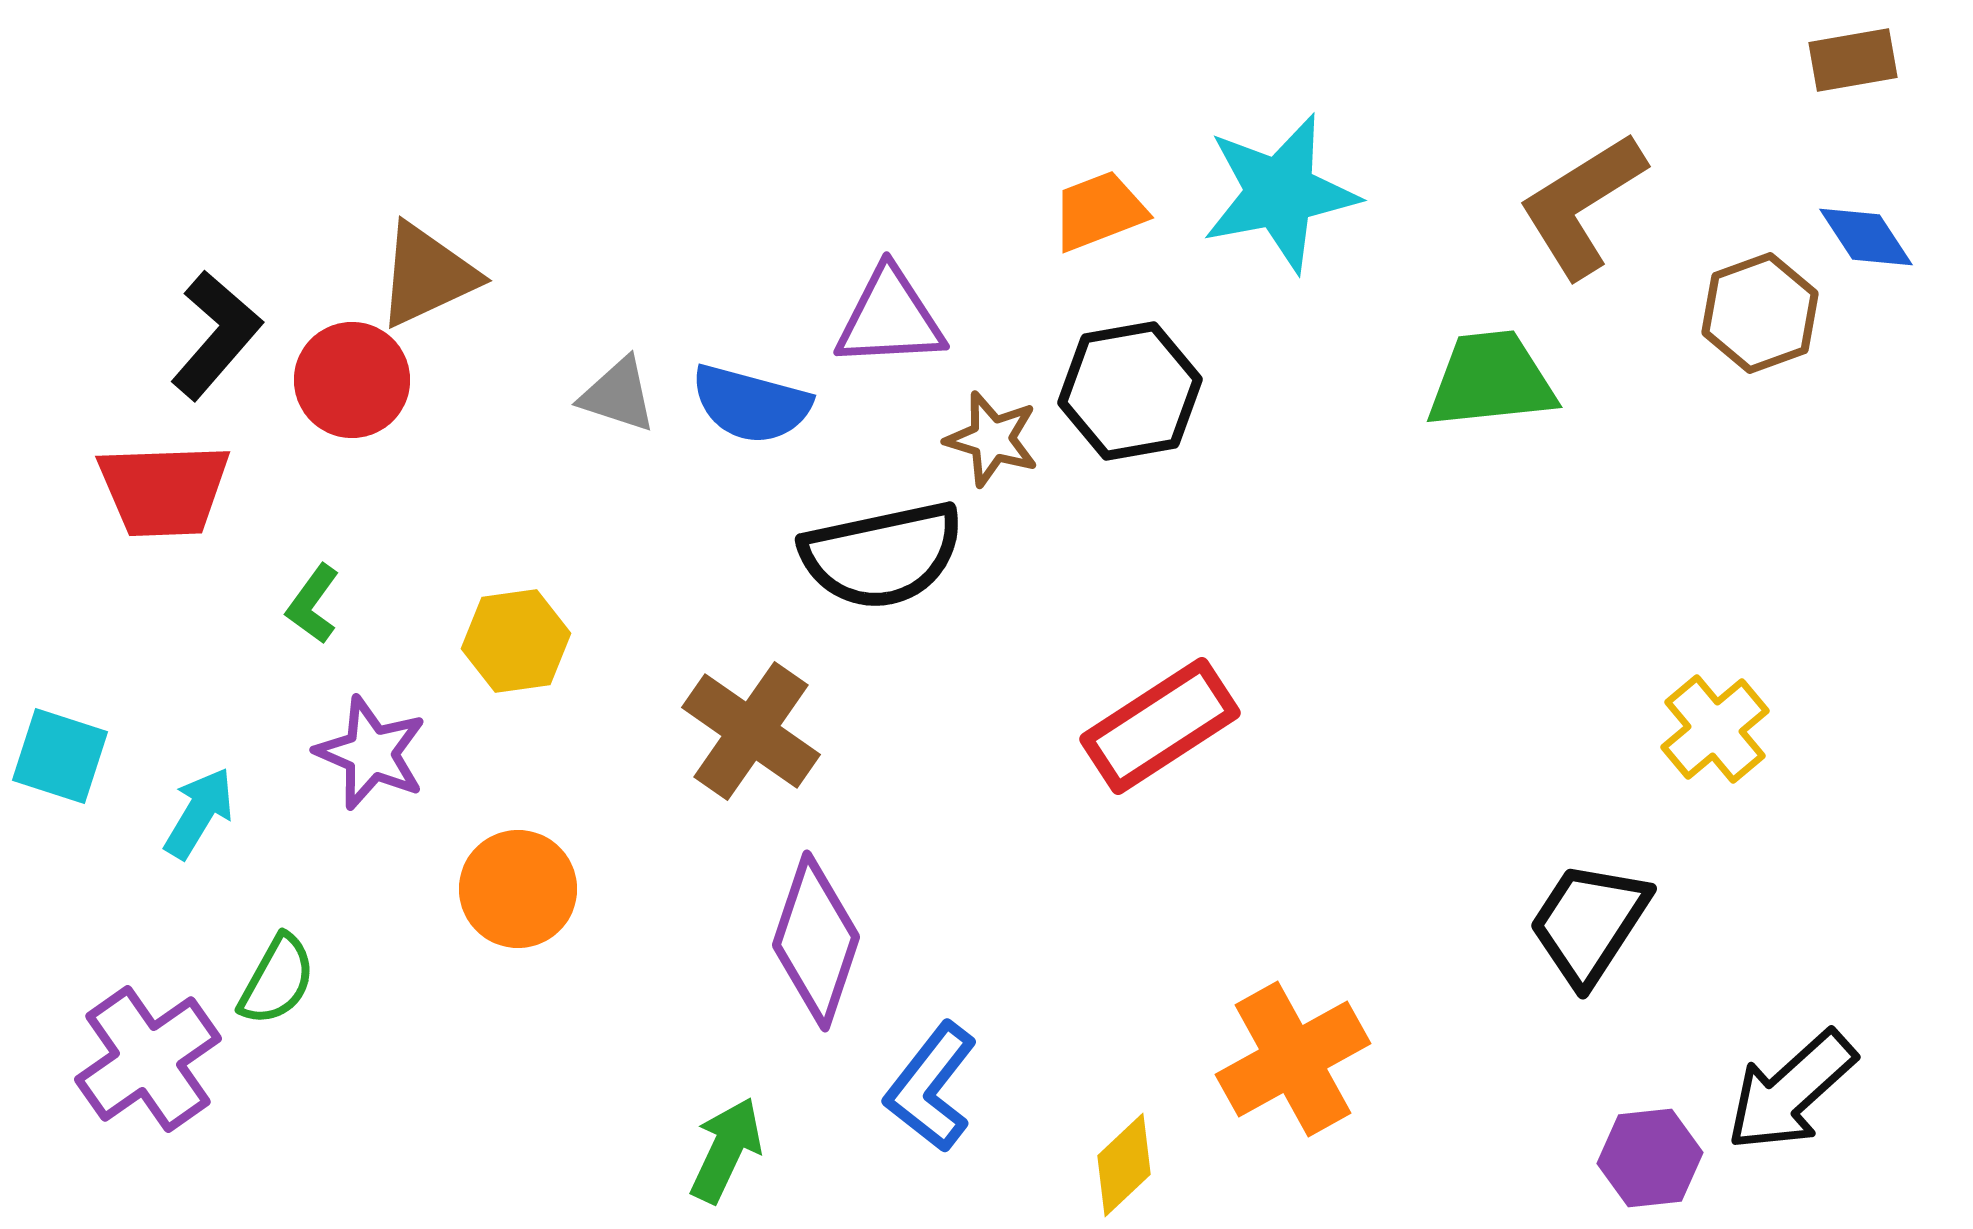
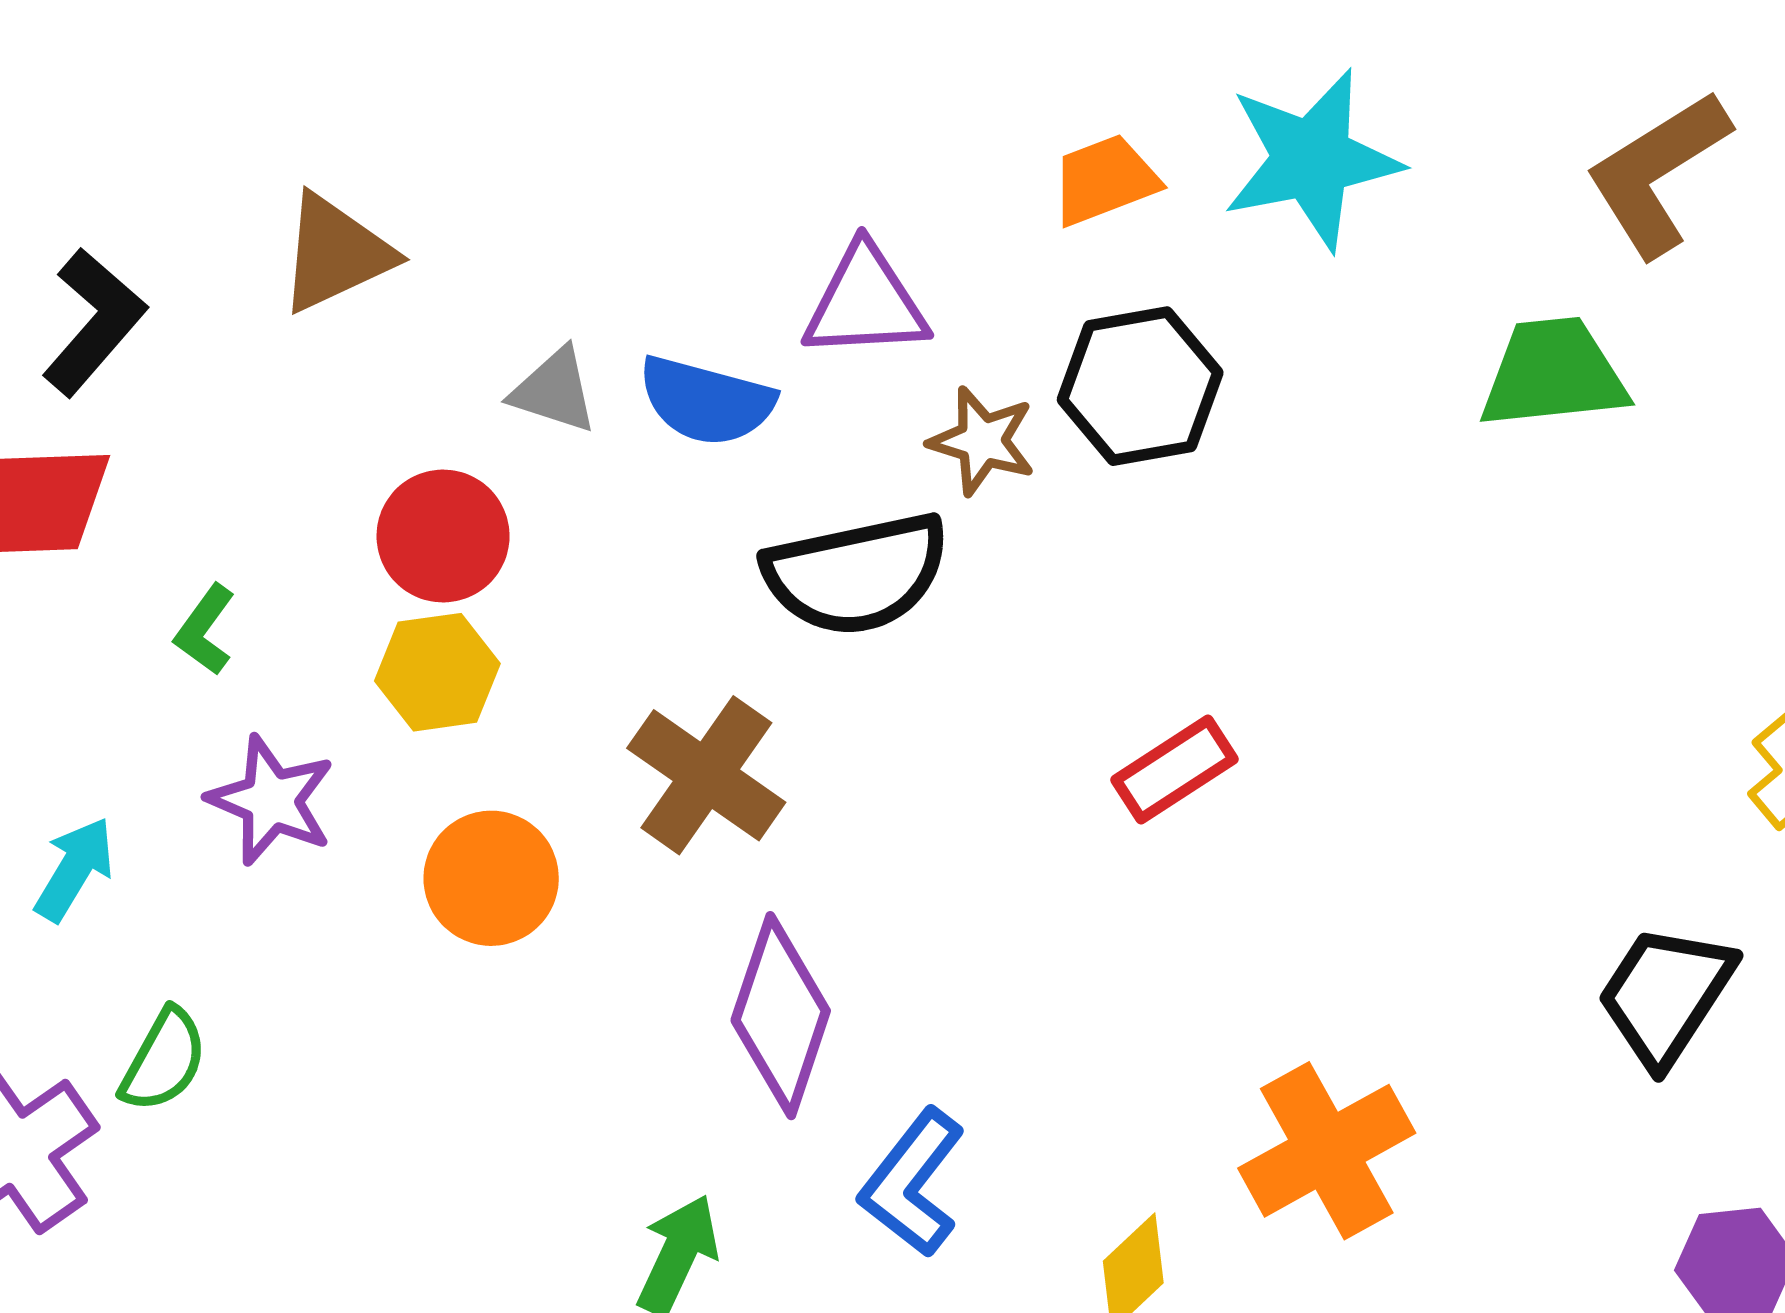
red circle: (352, 380) -> (443, 536), moved
red rectangle: (1160, 726) -> (1175, 770), size x0.7
orange circle: (518, 889) -> (491, 878), moved

